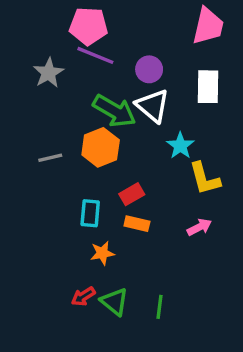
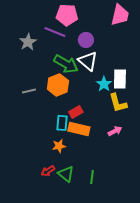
pink pentagon: (88, 26) -> (67, 15), moved
white rectangle: (208, 87) -> (120, 79), moved
cyan rectangle: (90, 213) -> (62, 123), moved
orange rectangle: (137, 224) -> (79, 129), size x1.5

